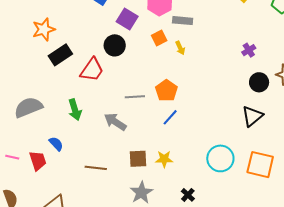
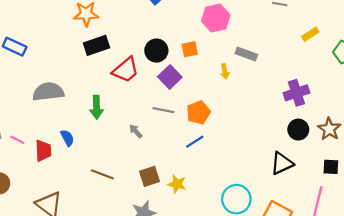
purple square: (127, 19) -> (170, 77), moved
gray rectangle: (183, 21) -> (246, 54), moved
orange square: (159, 38) -> (190, 49), moved
purple cross: (249, 50) -> (296, 93), size x1.6
gray arrow: (115, 122) -> (136, 131), size x0.6
brown square: (138, 159) -> (149, 176), turned -30

